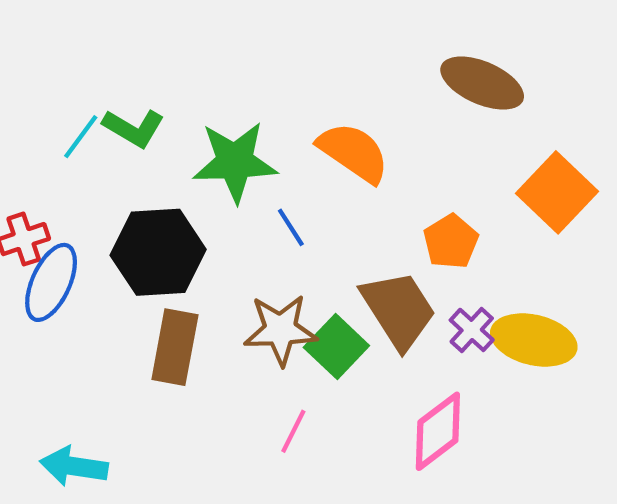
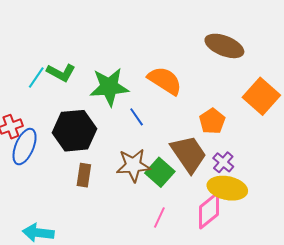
yellow ellipse: (534, 340) -> (227, 188), moved
brown rectangle: (175, 347) -> (84, 175), size x0.7
pink line: (293, 431) -> (159, 217), moved

